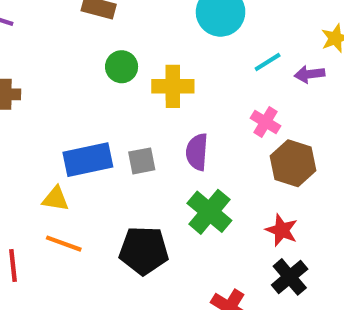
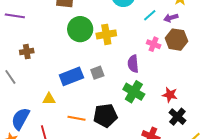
green circle: (122, 67) -> (80, 29), size x1.6
purple semicircle: (197, 152) -> (133, 64), moved
brown hexagon: (293, 163) -> (176, 40), moved
yellow triangle: (55, 199) -> (49, 99), moved
orange line: (64, 244) -> (76, 118), moved

